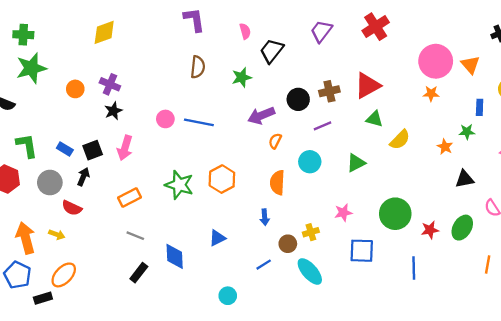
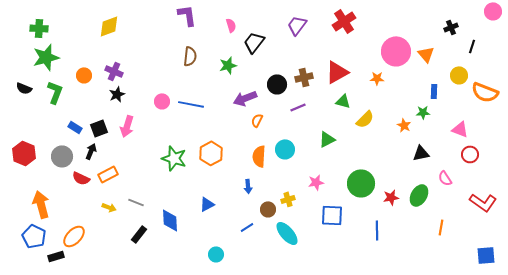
orange star: (431, 94) -> (377, 78), moved
green L-shape: (27, 146) -> (55, 92), moved, turned 30
cyan circle: (310, 162) -> (285, 149), moved
orange rectangle: (130, 198) -> (108, 174), moved
yellow arrow: (57, 235) -> (109, 207), moved

